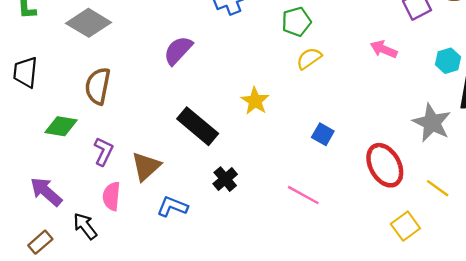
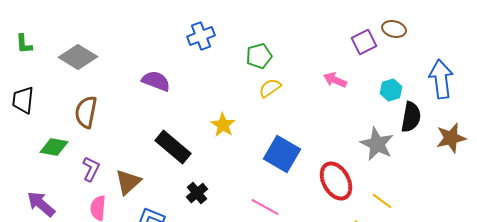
purple semicircle: (178, 50) -> (156, 81), turned 68
blue square: (323, 134) -> (282, 154), size x1.8

